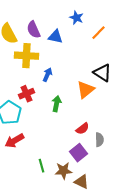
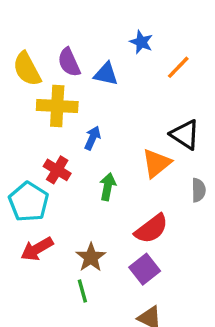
red cross: (26, 94) -> (57, 170), turned -35
red semicircle: (82, 129) -> (151, 229), size x1.5
gray semicircle: (99, 140) -> (198, 190), moved
brown star: (63, 171) -> (91, 257), moved, turned -30

